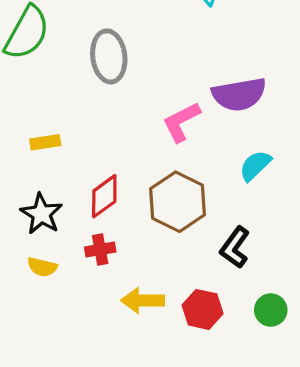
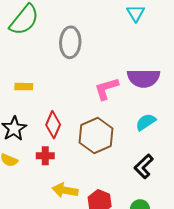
red diamond: (104, 196) -> (53, 125), turned -40
black L-shape: (235, 247) -> (144, 166), moved

